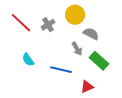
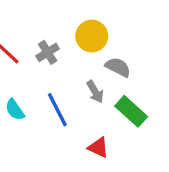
blue line: (61, 70) -> (57, 110), moved, turned 50
red triangle: (87, 87) -> (98, 147), moved, turned 48

